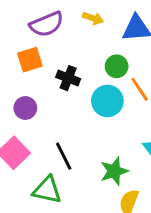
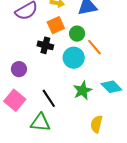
orange square: (30, 60) -> (56, 25), moved
green star: (114, 171) -> (83, 90), moved

